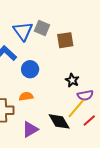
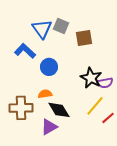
black star: (72, 80) -> (91, 78), size x1.5
purple semicircle: (85, 95) -> (105, 83), moved
black diamond: (59, 121) -> (59, 110), moved

